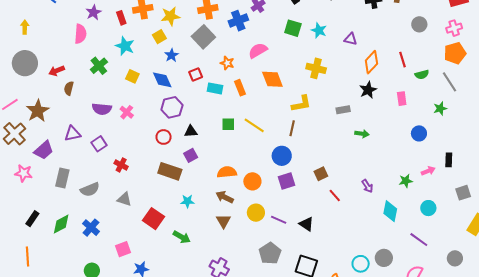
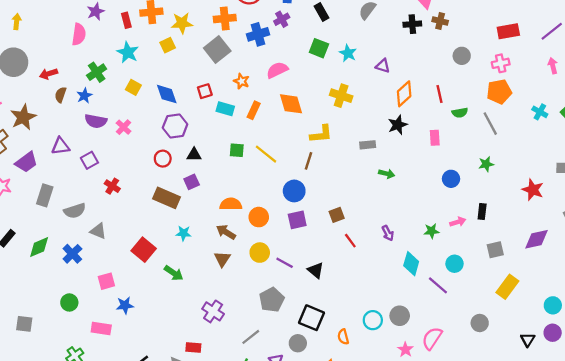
blue star: (172, 55) -> (84, 96), moved
orange rectangle: (240, 88) -> (254, 110), turned 42
green star: (440, 108) -> (486, 164), moved
gray triangle: (124, 199) -> (98, 231), moved
purple line: (419, 240) -> (438, 285), moved

